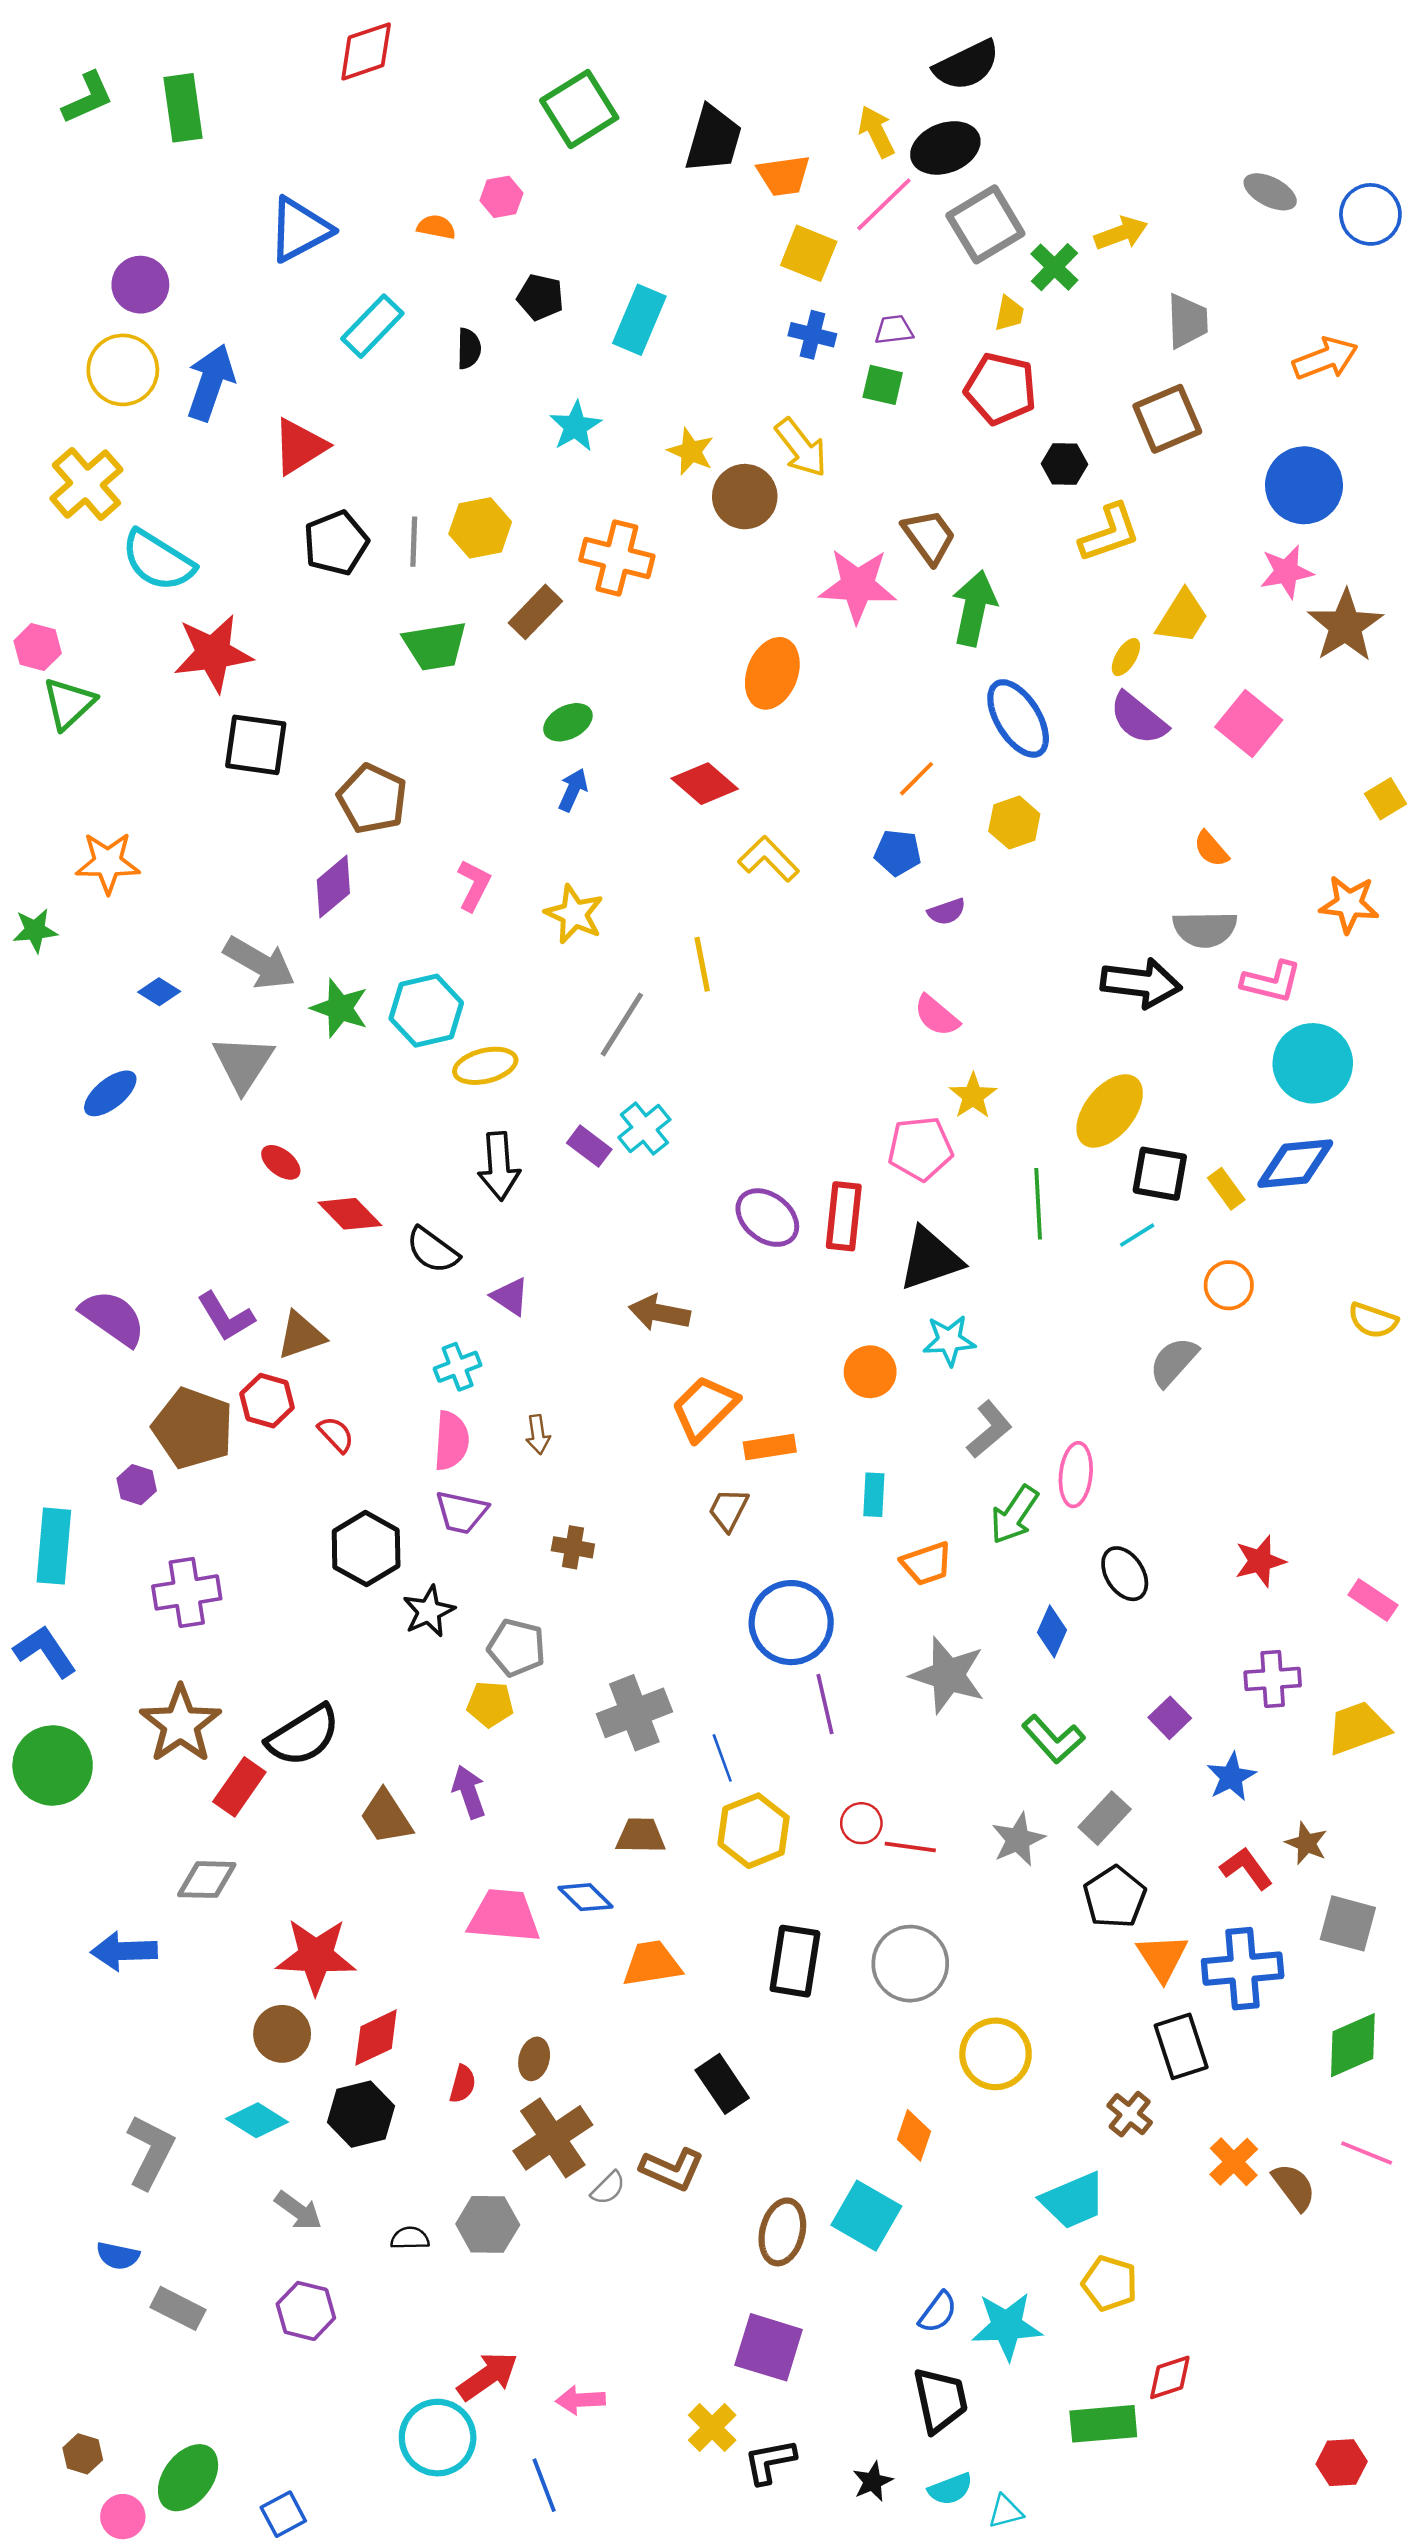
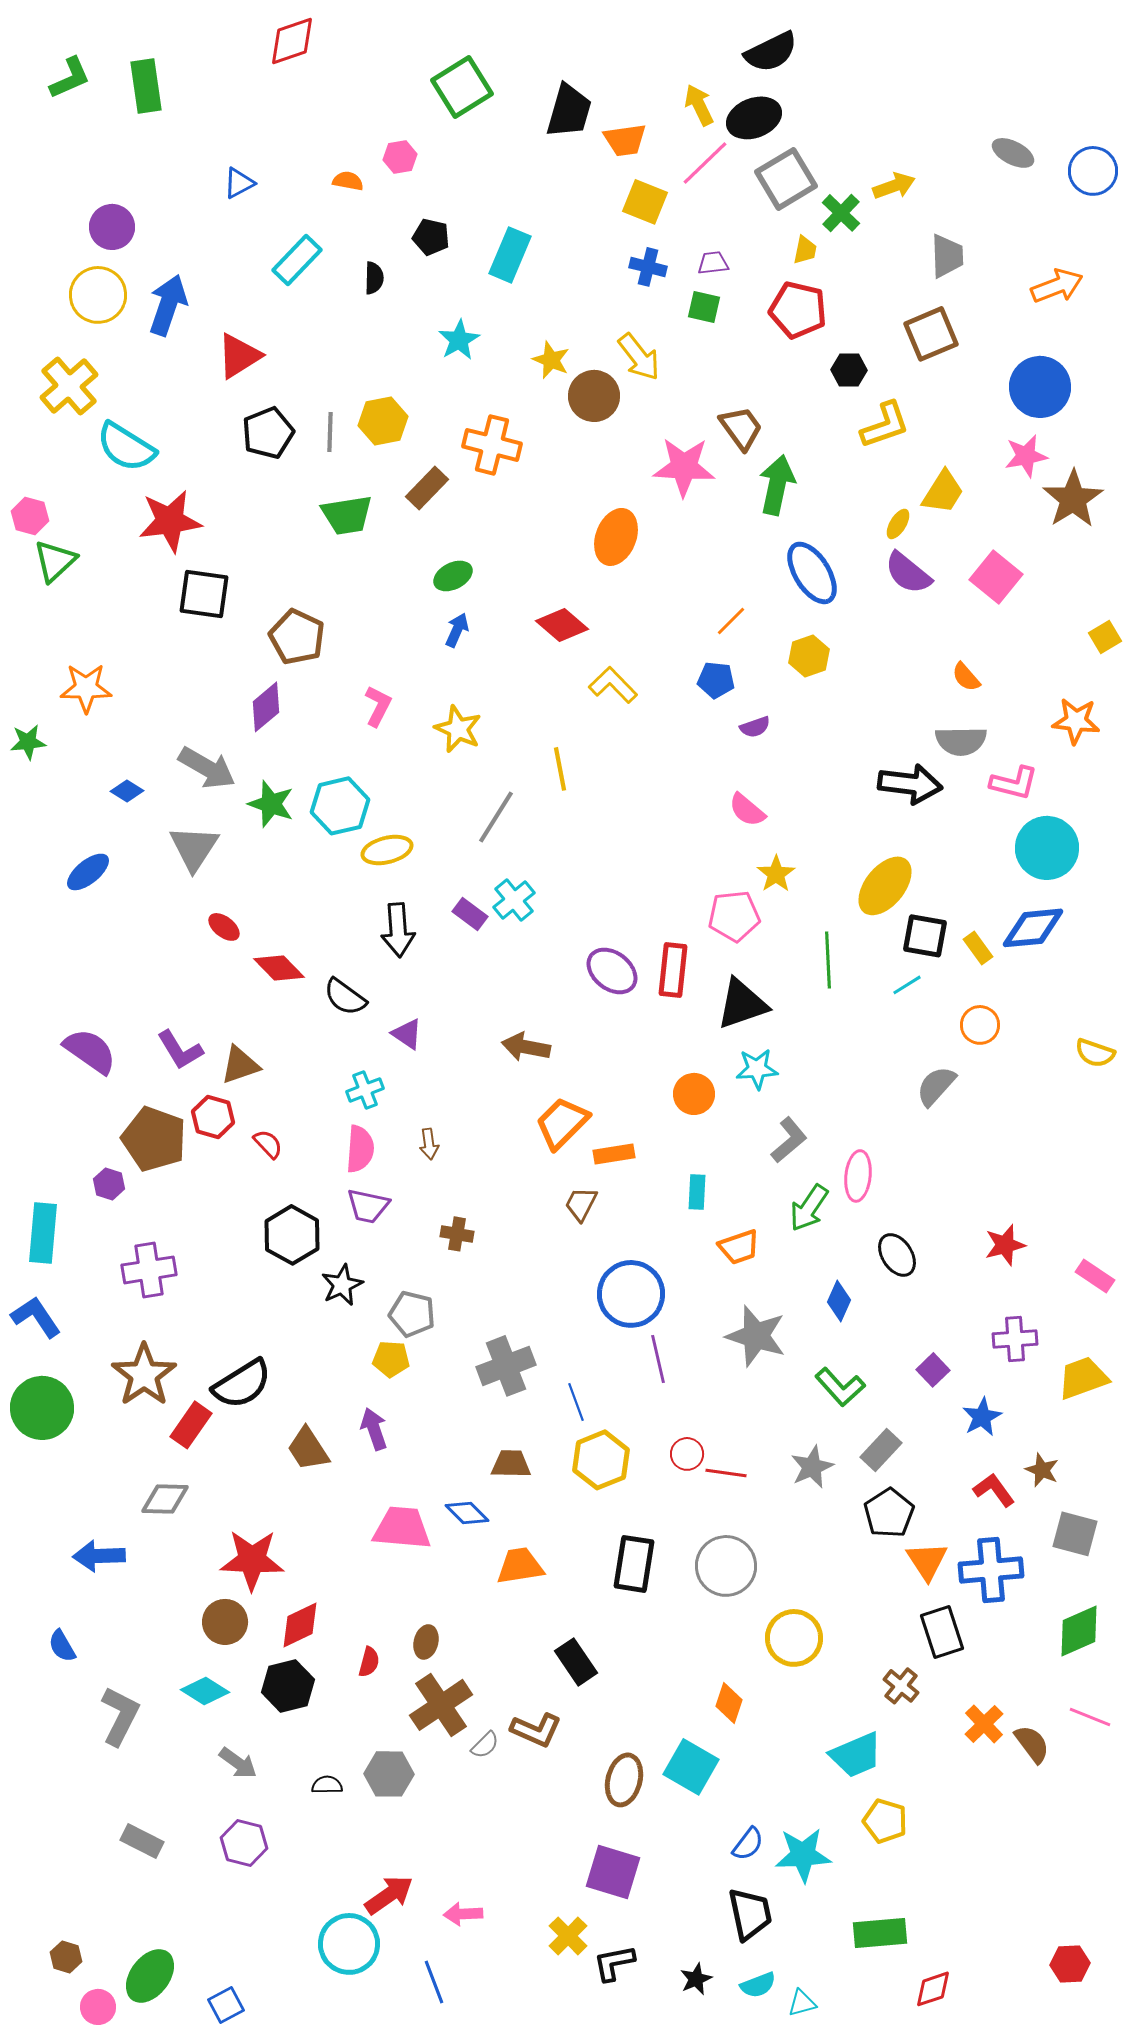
blue triangle: (300, 229) -> (239, 183), size x0.6
blue semicircle: (118, 2256) -> (62, 1646), moved, turned 48
red diamond: (1170, 2377) -> (933, 1989), moved

